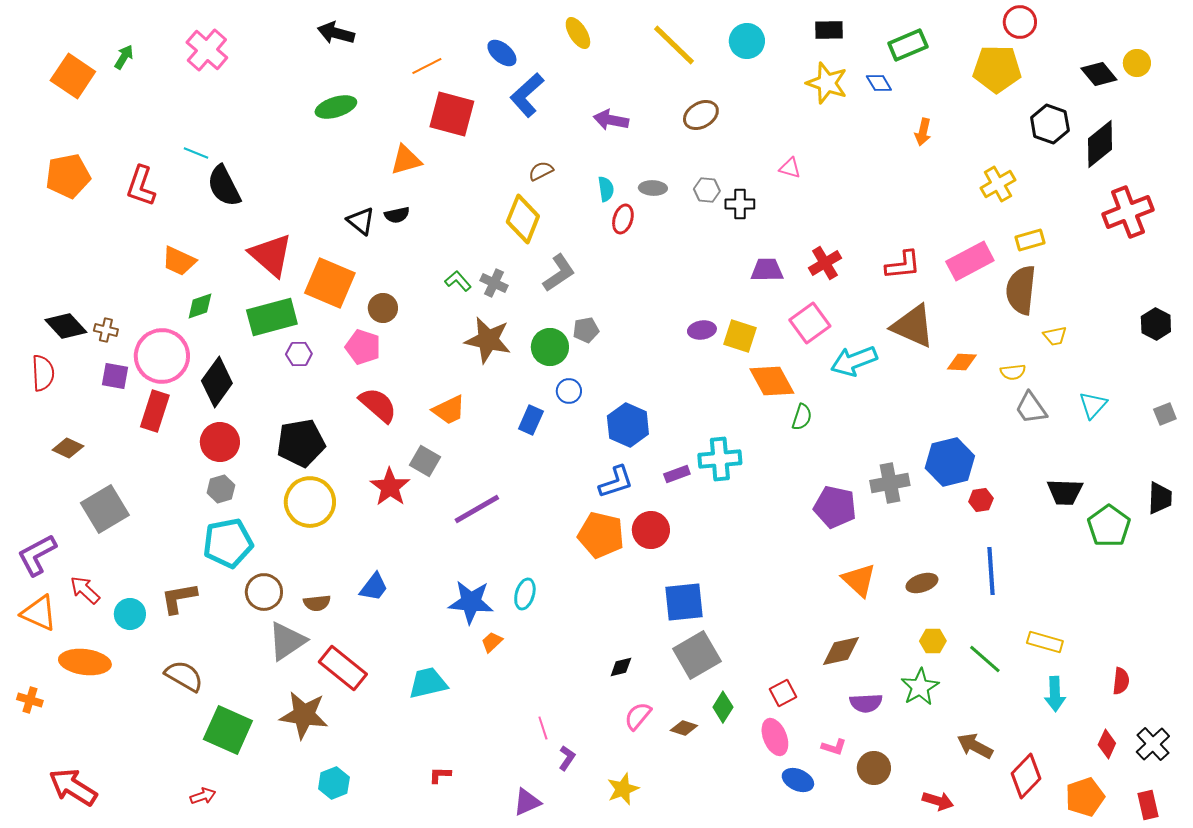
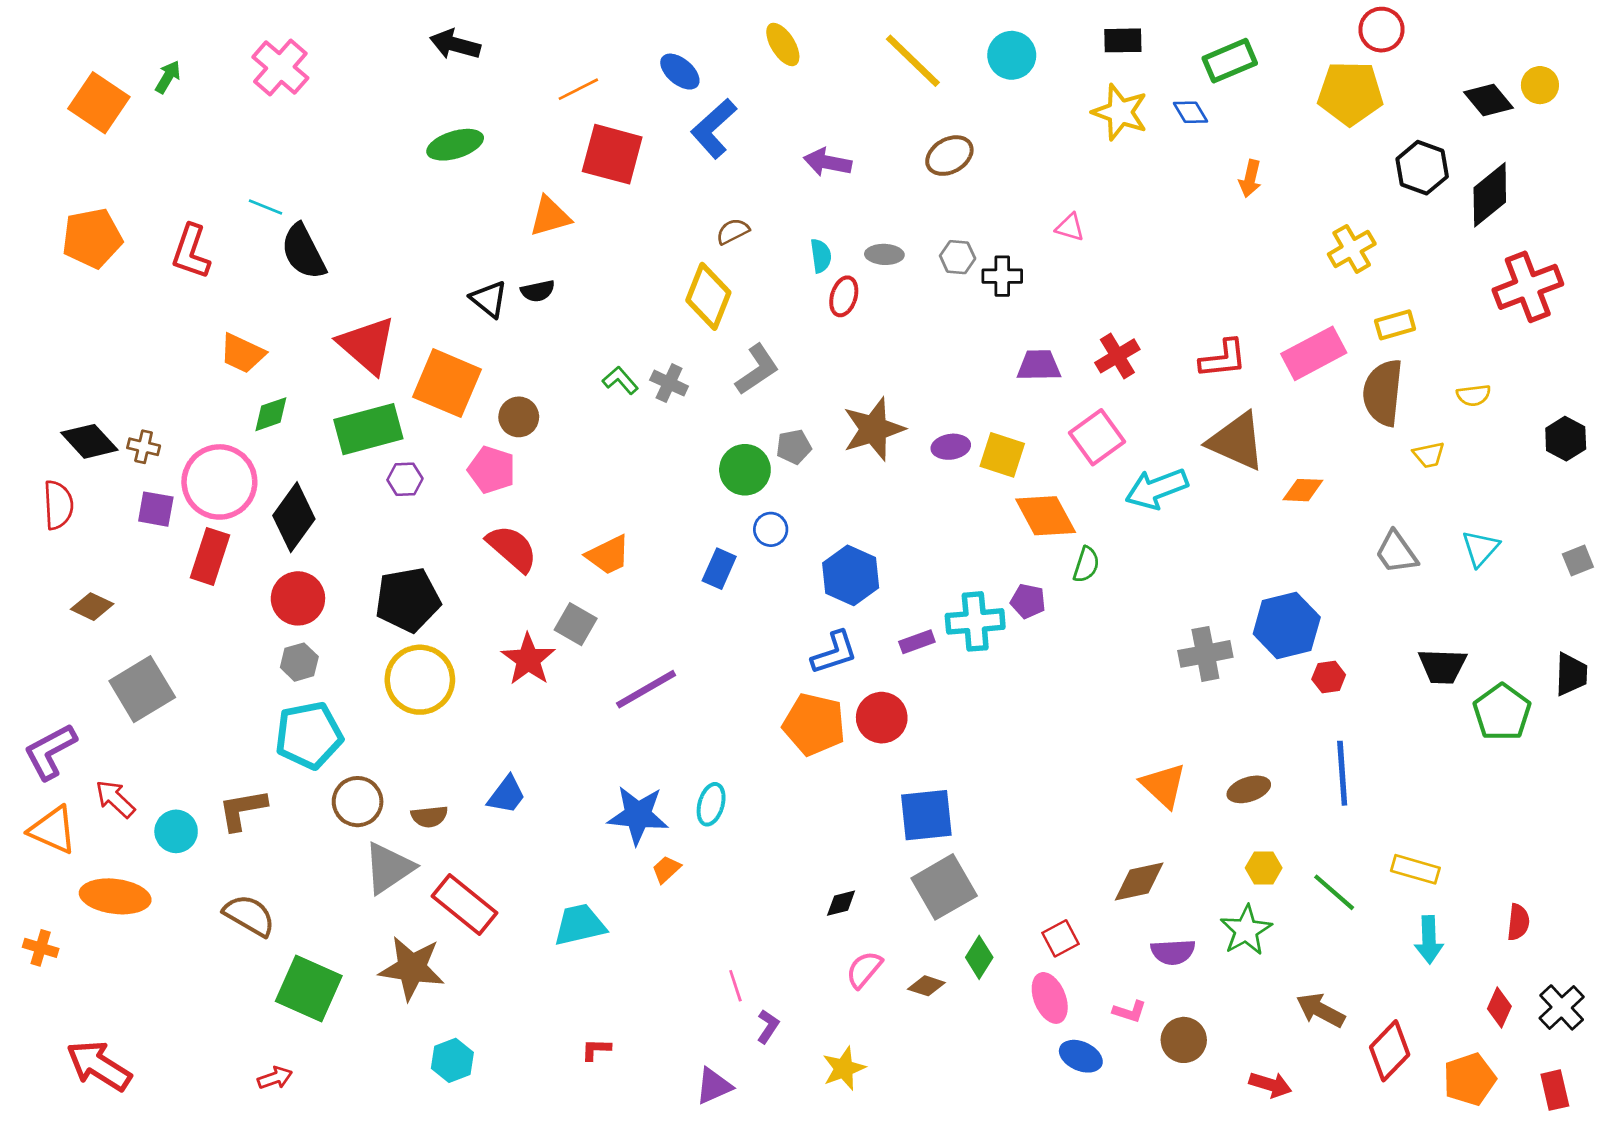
brown star: (488, 340) -> (874, 429), moved, turned -30
yellow semicircle: (1013, 372) -> (1474, 395), moved
purple pentagon: (835, 507) -> (1028, 601), moved, size x0.6

